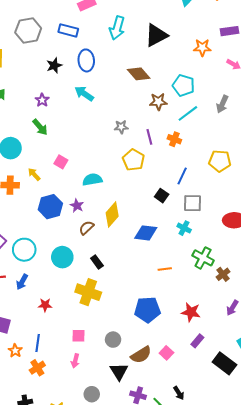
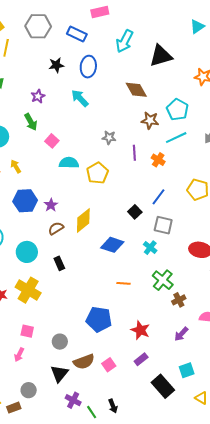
yellow pentagon: (133, 160) -> (97, 173), moved
pink square: (61, 162) -> (52, 141), moved
cyan semicircle: (92, 180) -> (69, 163), moved
yellow cross: (88, 292) -> (28, 290), moved

